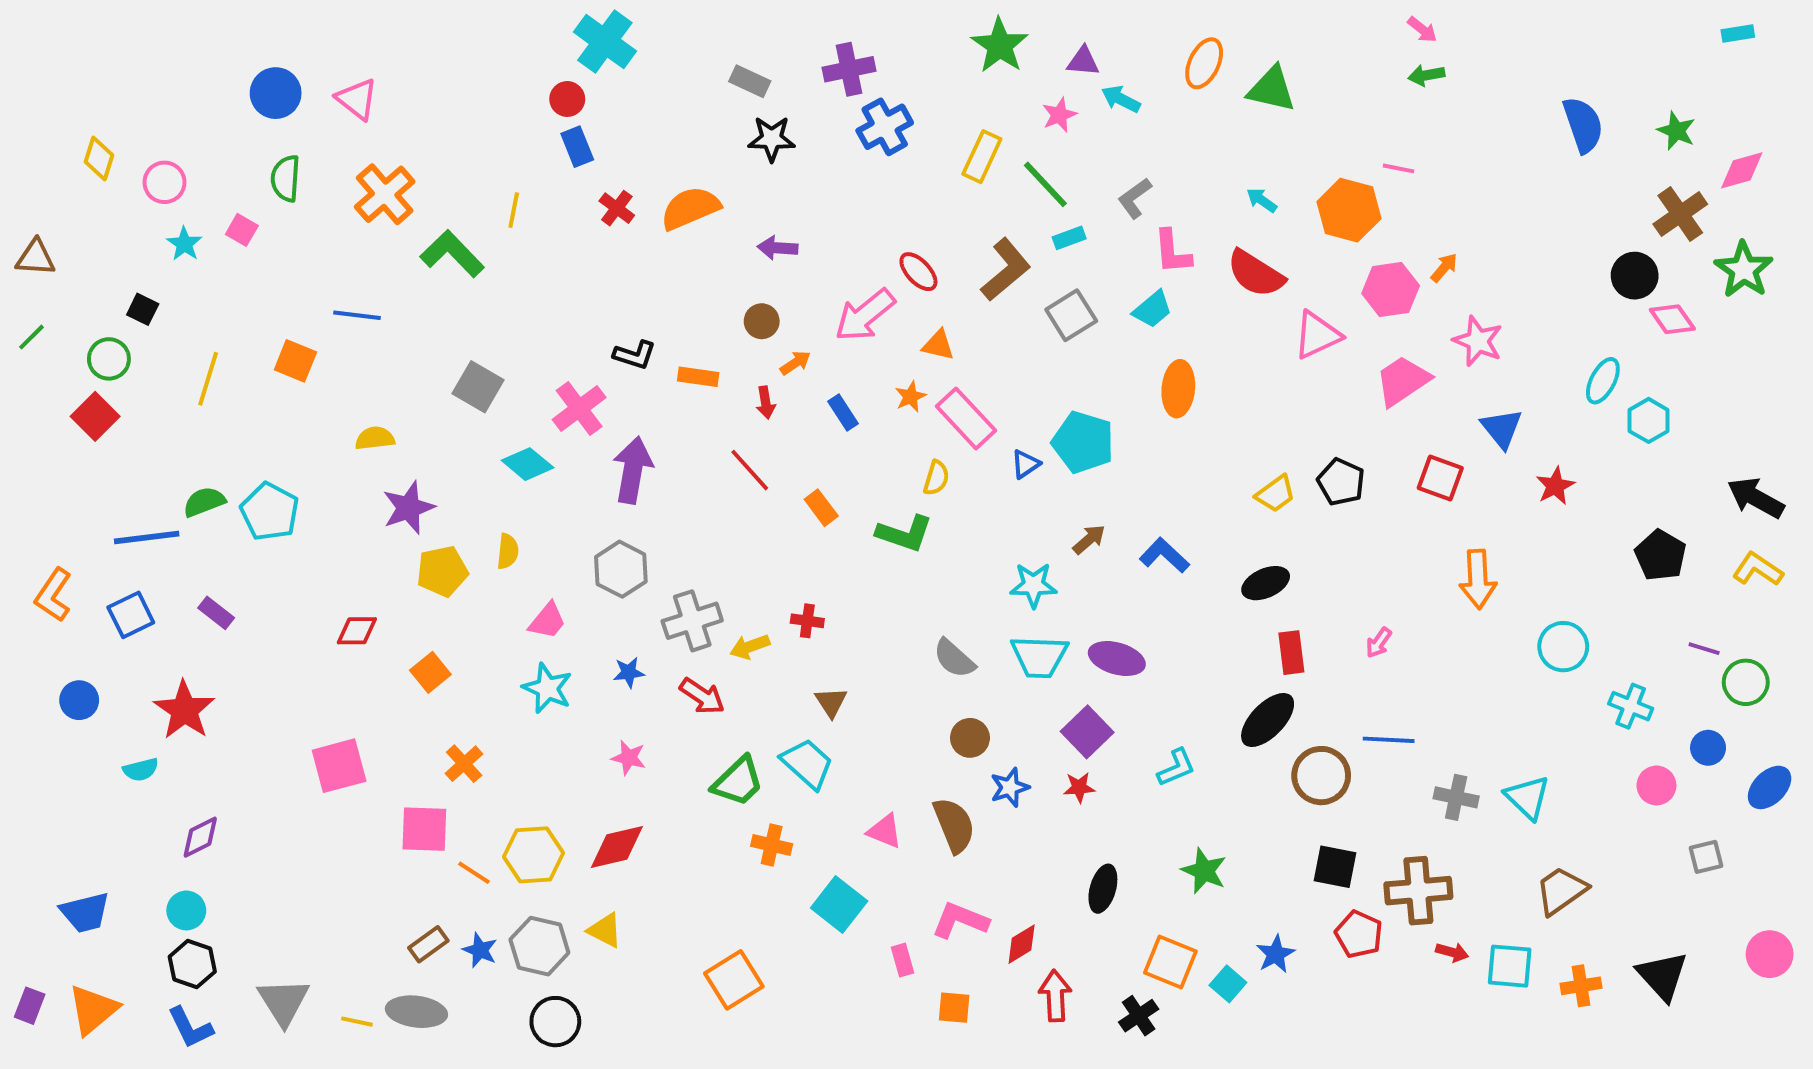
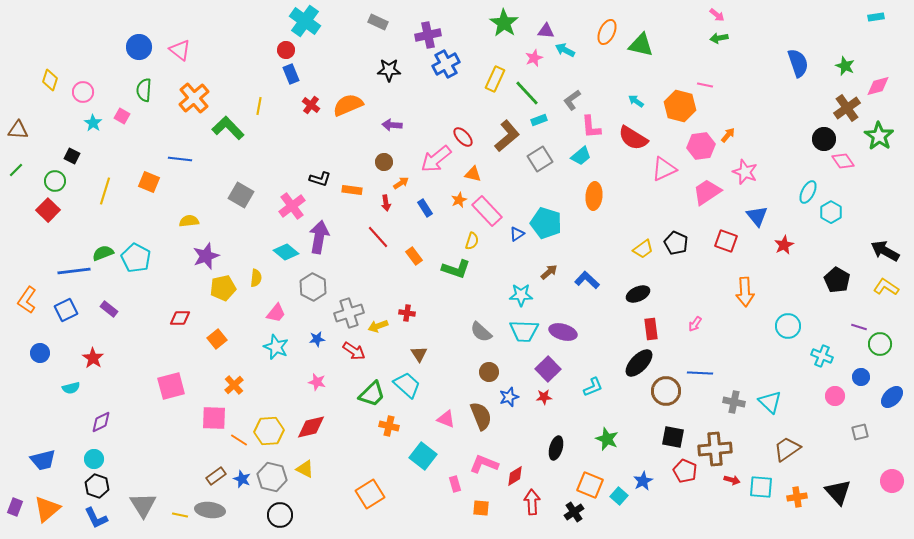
gray rectangle: (750, 81) -> (378, 22), moved
cyan diamond: (528, 464) -> (286, 252), moved
red star: (184, 710) -> (93, 358), size x0.7

